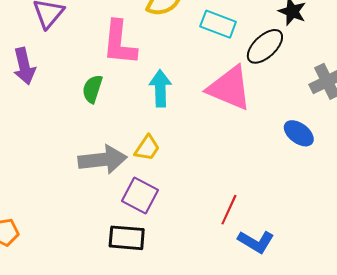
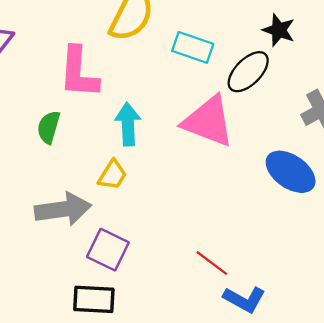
blue ellipse: (299, 133) -> (291, 172), size x1.4
yellow trapezoid: (147, 148) -> (113, 175), moved
red line: (229, 210) -> (212, 263), turned -76

